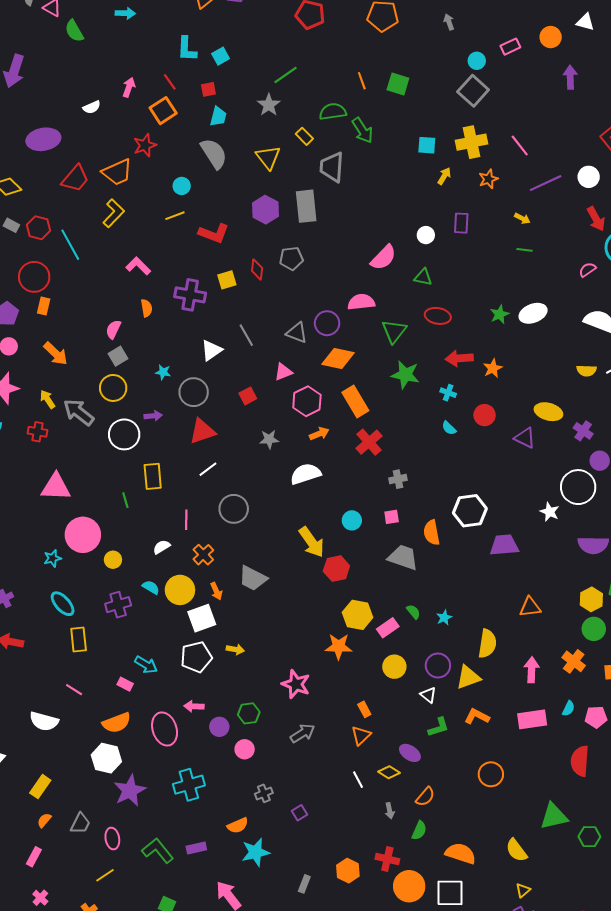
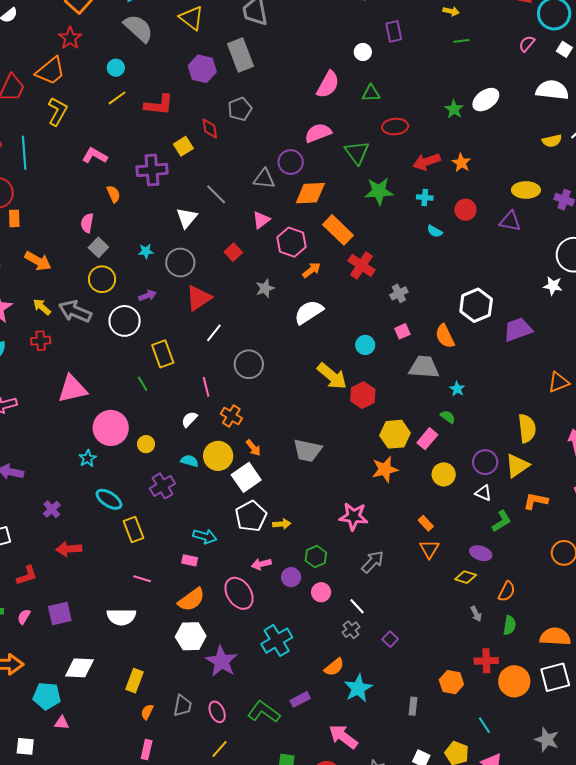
cyan line: (70, 245) -> (24, 153), turned 40
gray trapezoid: (253, 578) -> (308, 450), moved
cyan star: (444, 618) -> (457, 389), moved
yellow arrow: (235, 649) -> (282, 524), moved
white line: (358, 780) -> (357, 606), moved

